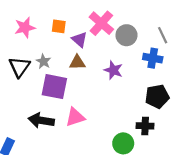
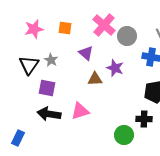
purple triangle: (80, 40) -> (86, 53), moved
brown triangle: (77, 63) -> (95, 79), moved
purple square: (54, 87) -> (47, 88), moved, size x0.7

